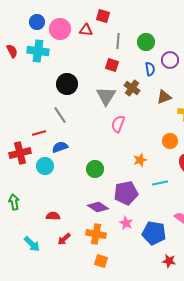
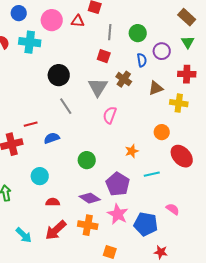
blue circle: (37, 22) -> (19, 13), moved
gray line: (60, 115) -> (66, 106), moved
cyan circle: (45, 166) -> (40, 176), moved
purple pentagon: (126, 193) -> (118, 184), turned -30
red semicircle: (53, 216) -> (53, 202), moved
pink star: (126, 223) -> (118, 214), size x1.5
red arrow: (64, 239) -> (56, 230), size x1.6
orange square: (101, 261) -> (110, 252), moved

